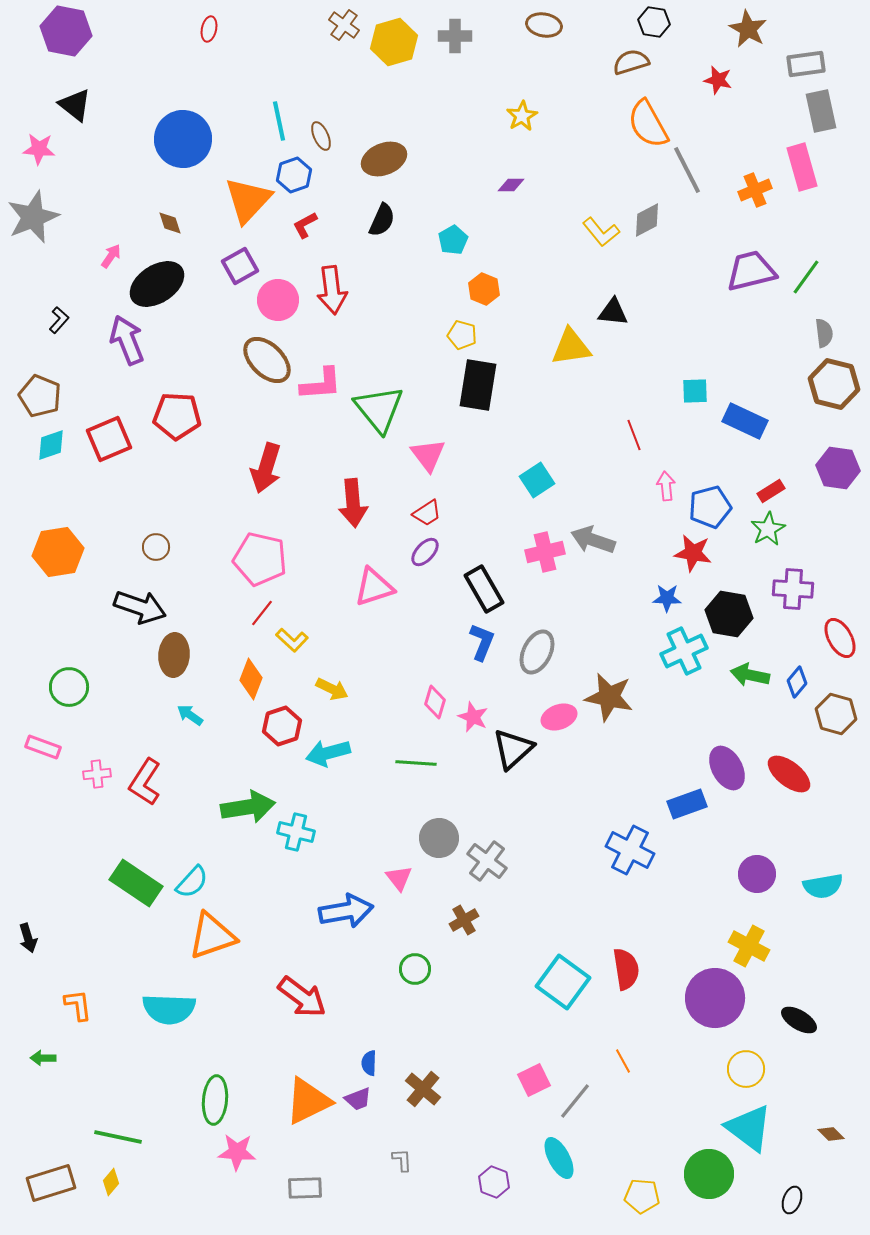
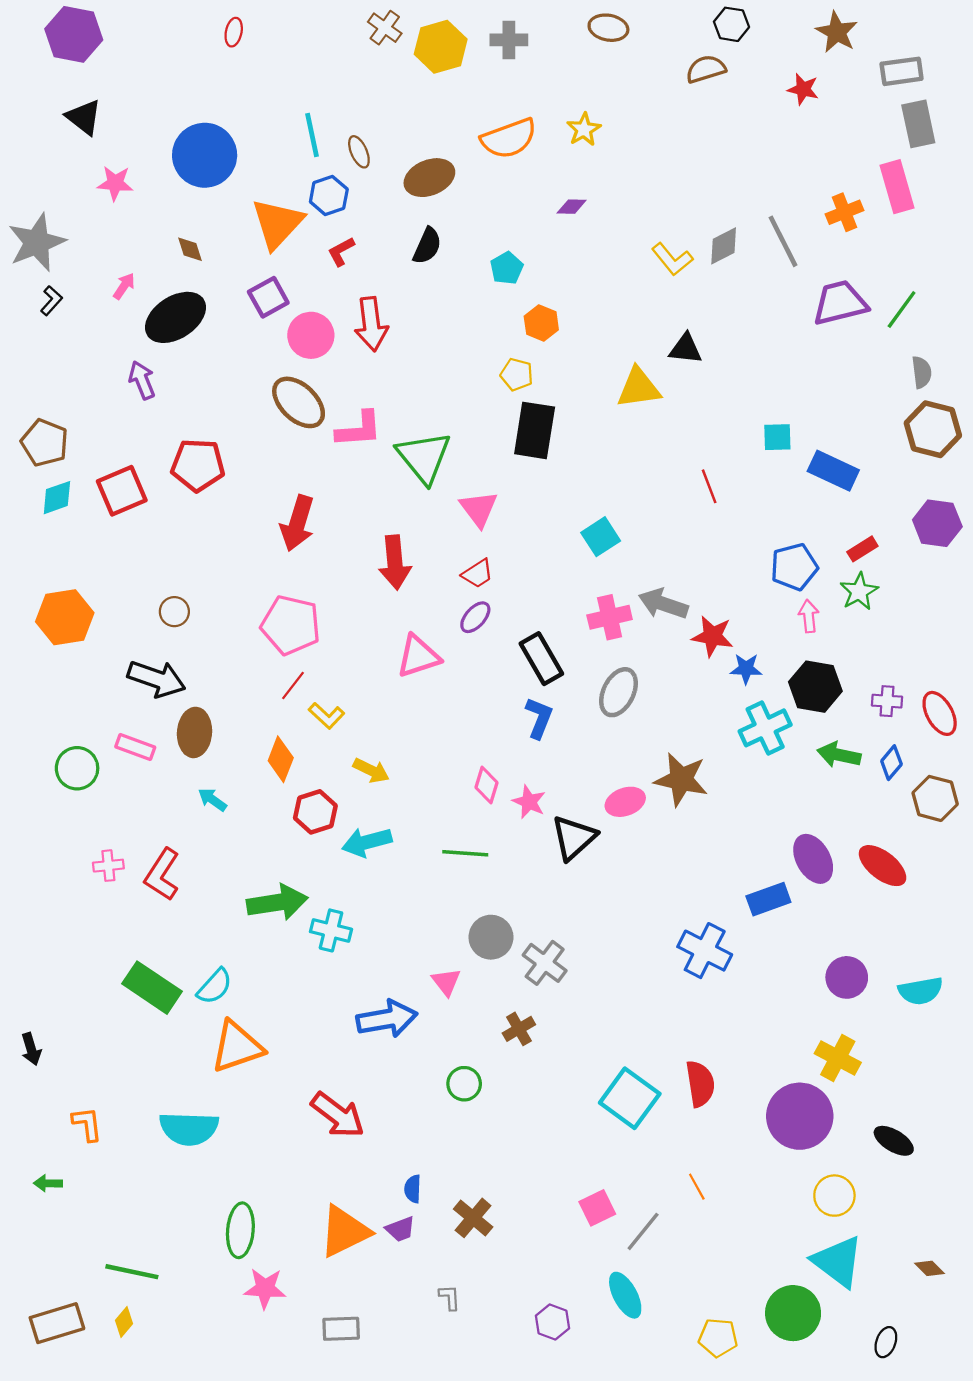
orange semicircle: (648, 124) -> (509, 138), moved, turned -81
pink star: (39, 149) -> (115, 183), moved
gray line: (687, 170) -> (783, 241), moved
black L-shape: (59, 320) -> (51, 301), moved
purple arrow: (127, 340) -> (142, 380), size x0.7
pink arrow: (666, 486) -> (809, 616), moved
red star: (693, 553) -> (712, 636), moved
purple cross: (793, 589) -> (887, 701), moved, size x0.7
gray ellipse: (537, 652) -> (619, 692), moved
pink rectangle: (43, 747) -> (135, 747), moved

